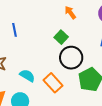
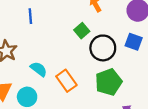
black circle: (71, 58) -> (103, 48), moved

